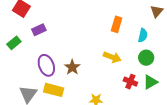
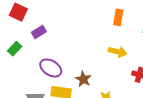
purple ellipse: (46, 65) -> (51, 68), turned -30
brown star: (72, 67) -> (83, 79), moved

